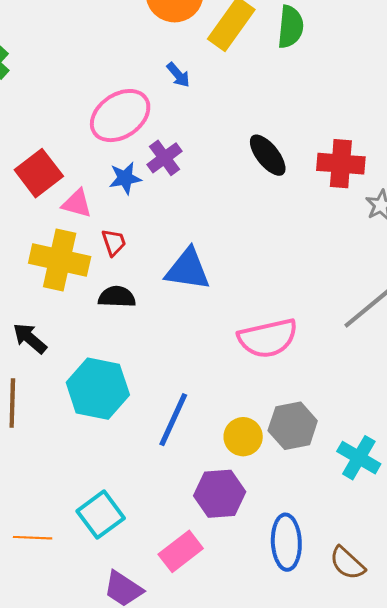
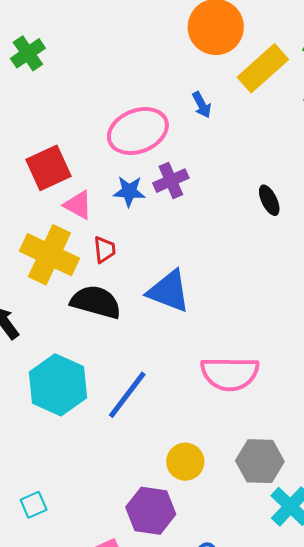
black ellipse: (268, 155) -> (269, 200), size x0.7
black semicircle: (117, 297) -> (96, 302), size x1.4
blue line: (173, 420) -> (127, 395), moved
gray hexagon: (293, 426) -> (260, 461), moved
cyan square: (101, 515) -> (34, 505), size x0.6

